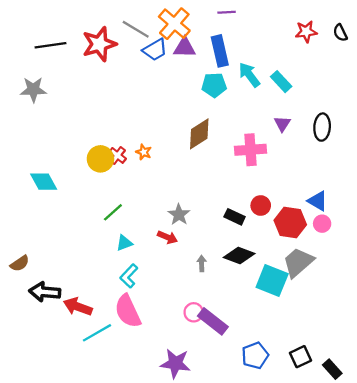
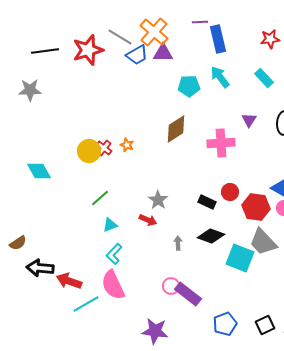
blue rectangle: (220, 51) -> (218, 39), moved
cyan rectangle: (281, 82) -> (264, 78), moved
gray trapezoid: (298, 262) -> (263, 242), turned -92

